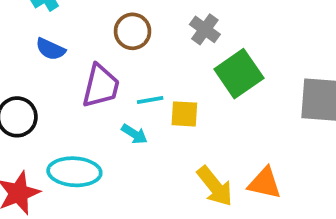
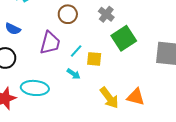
blue semicircle: (51, 49) -> (13, 29), moved
cyan line: (150, 100) -> (76, 51), turned -40
cyan arrow: (134, 134) -> (74, 74), moved

